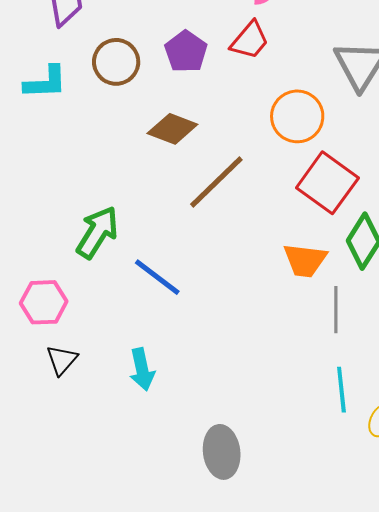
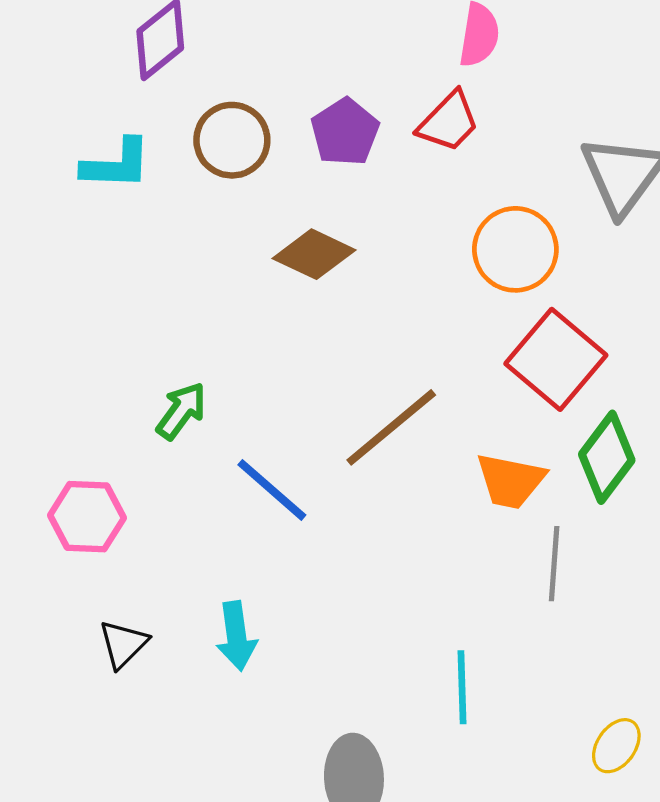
brown line: (216, 182) -> (391, 427), moved
green arrow: (97, 232) -> (181, 411), size x0.7
black triangle: (62, 360) -> (123, 644), moved
cyan line: (341, 390) -> (462, 687), moved

